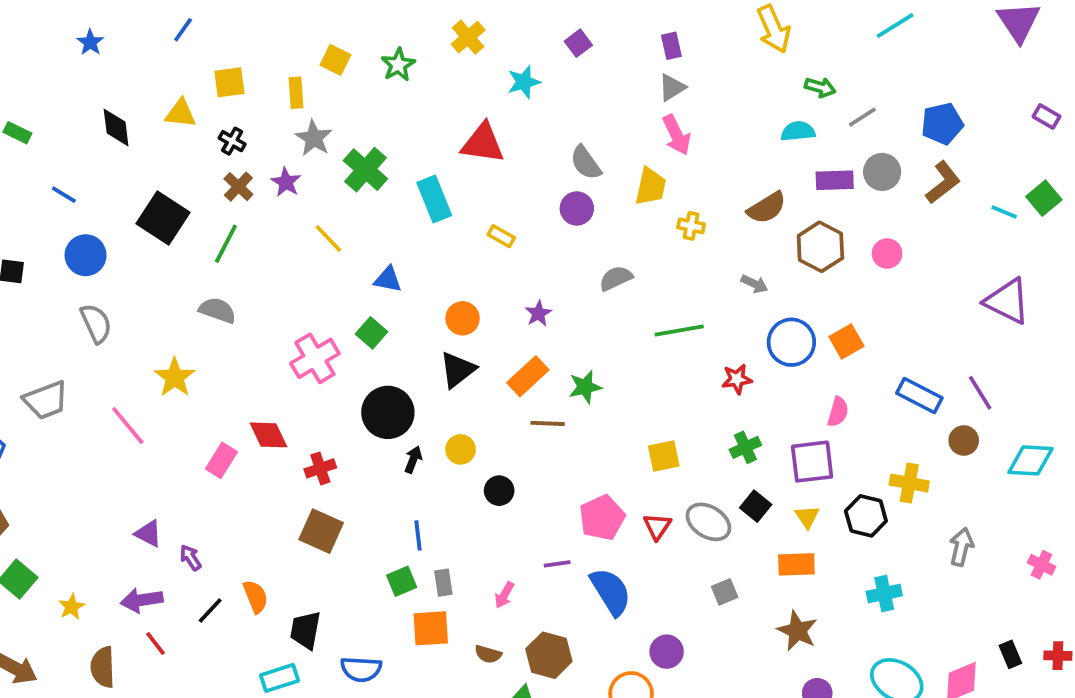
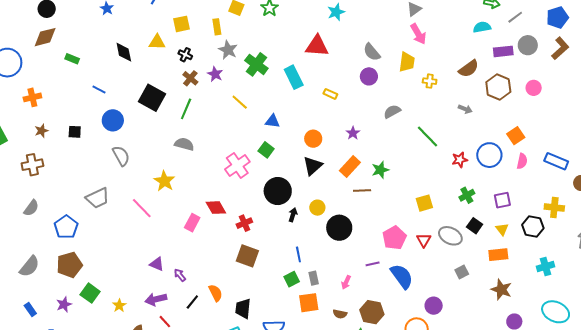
green line: (679, 330) -> (427, 136), turned 60
blue circle: (791, 342) -> (489, 155), moved
pink semicircle: (838, 412) -> (522, 161), moved
purple square: (812, 462) -> (502, 200), size x0.7
black circle: (499, 491) -> (339, 228), size x1.6

